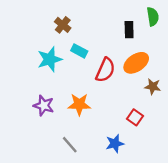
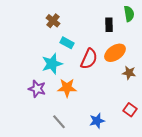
cyan star: (50, 59) -> (52, 64), moved
red square: (135, 117) -> (130, 110), moved

